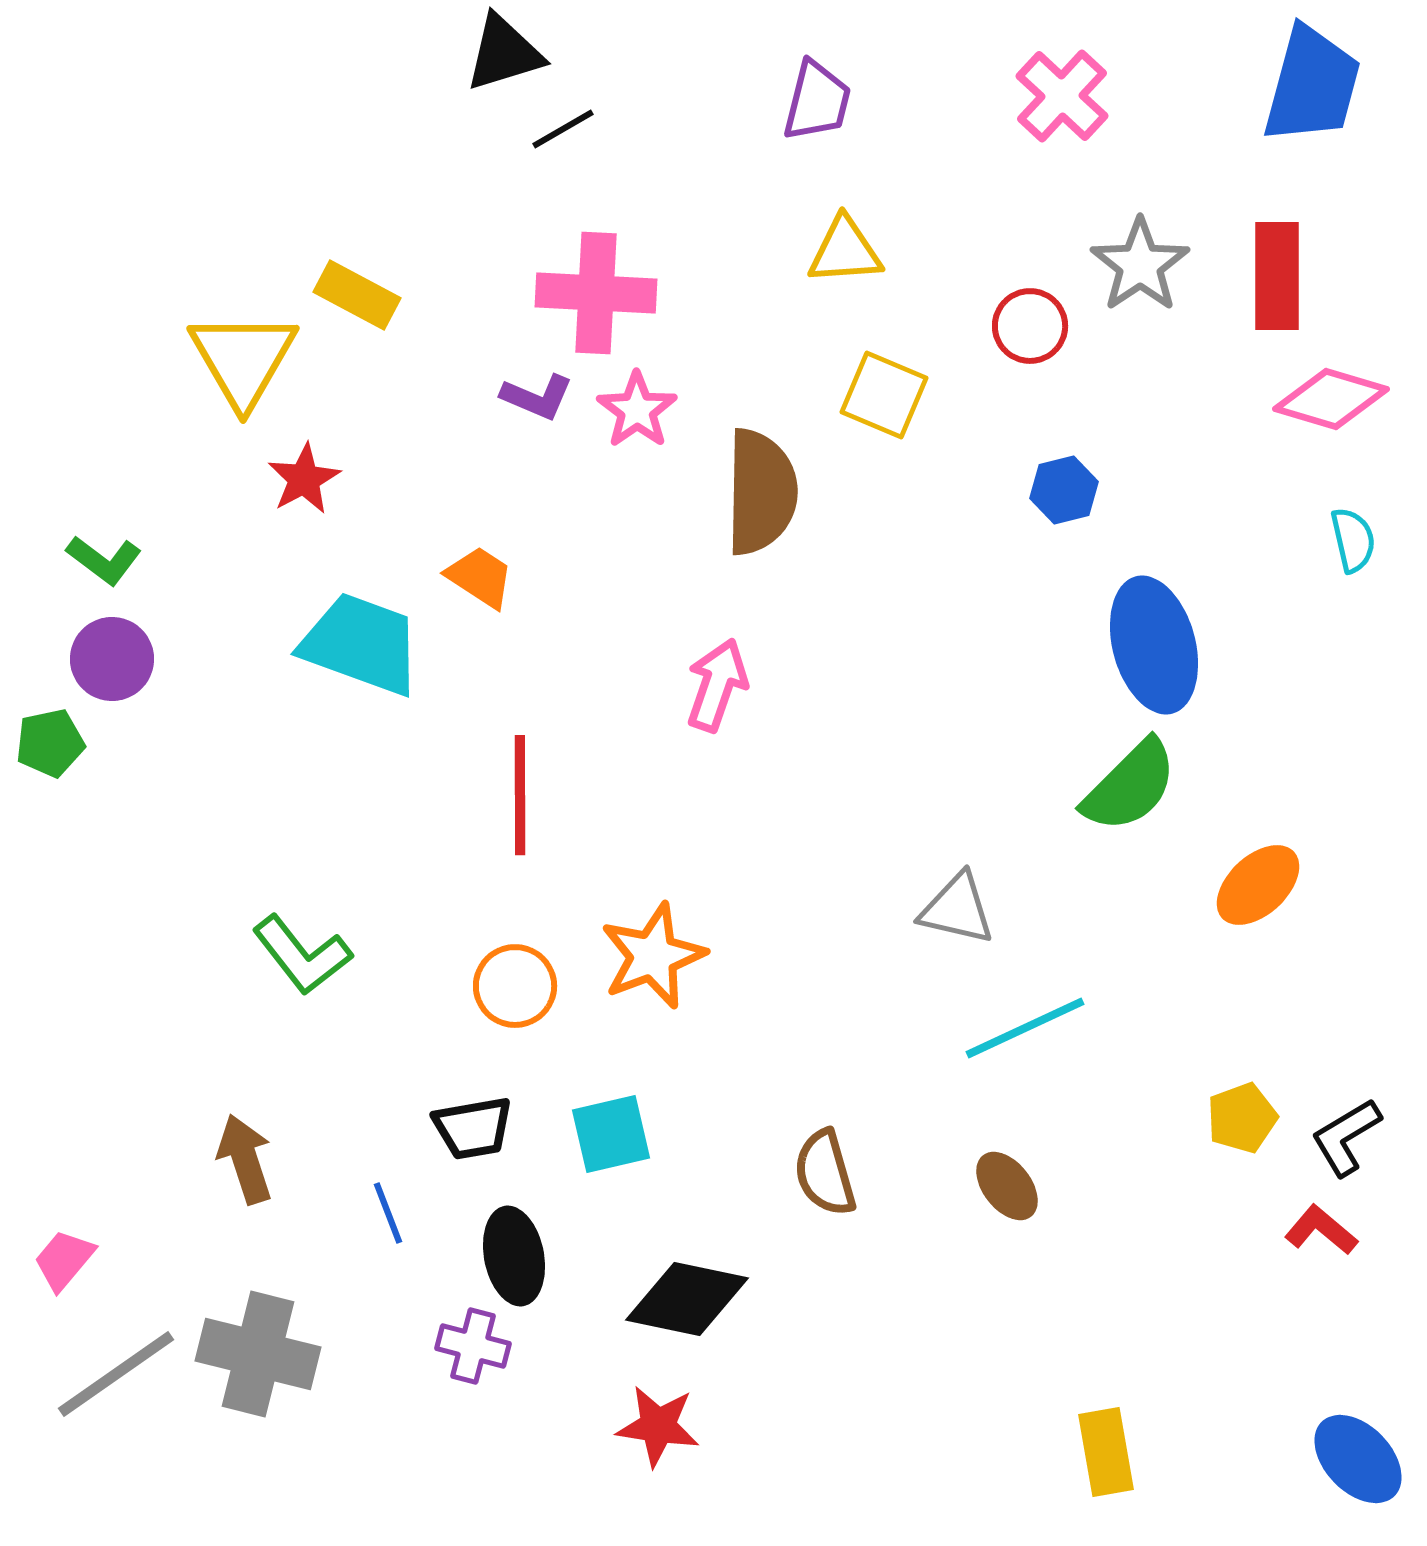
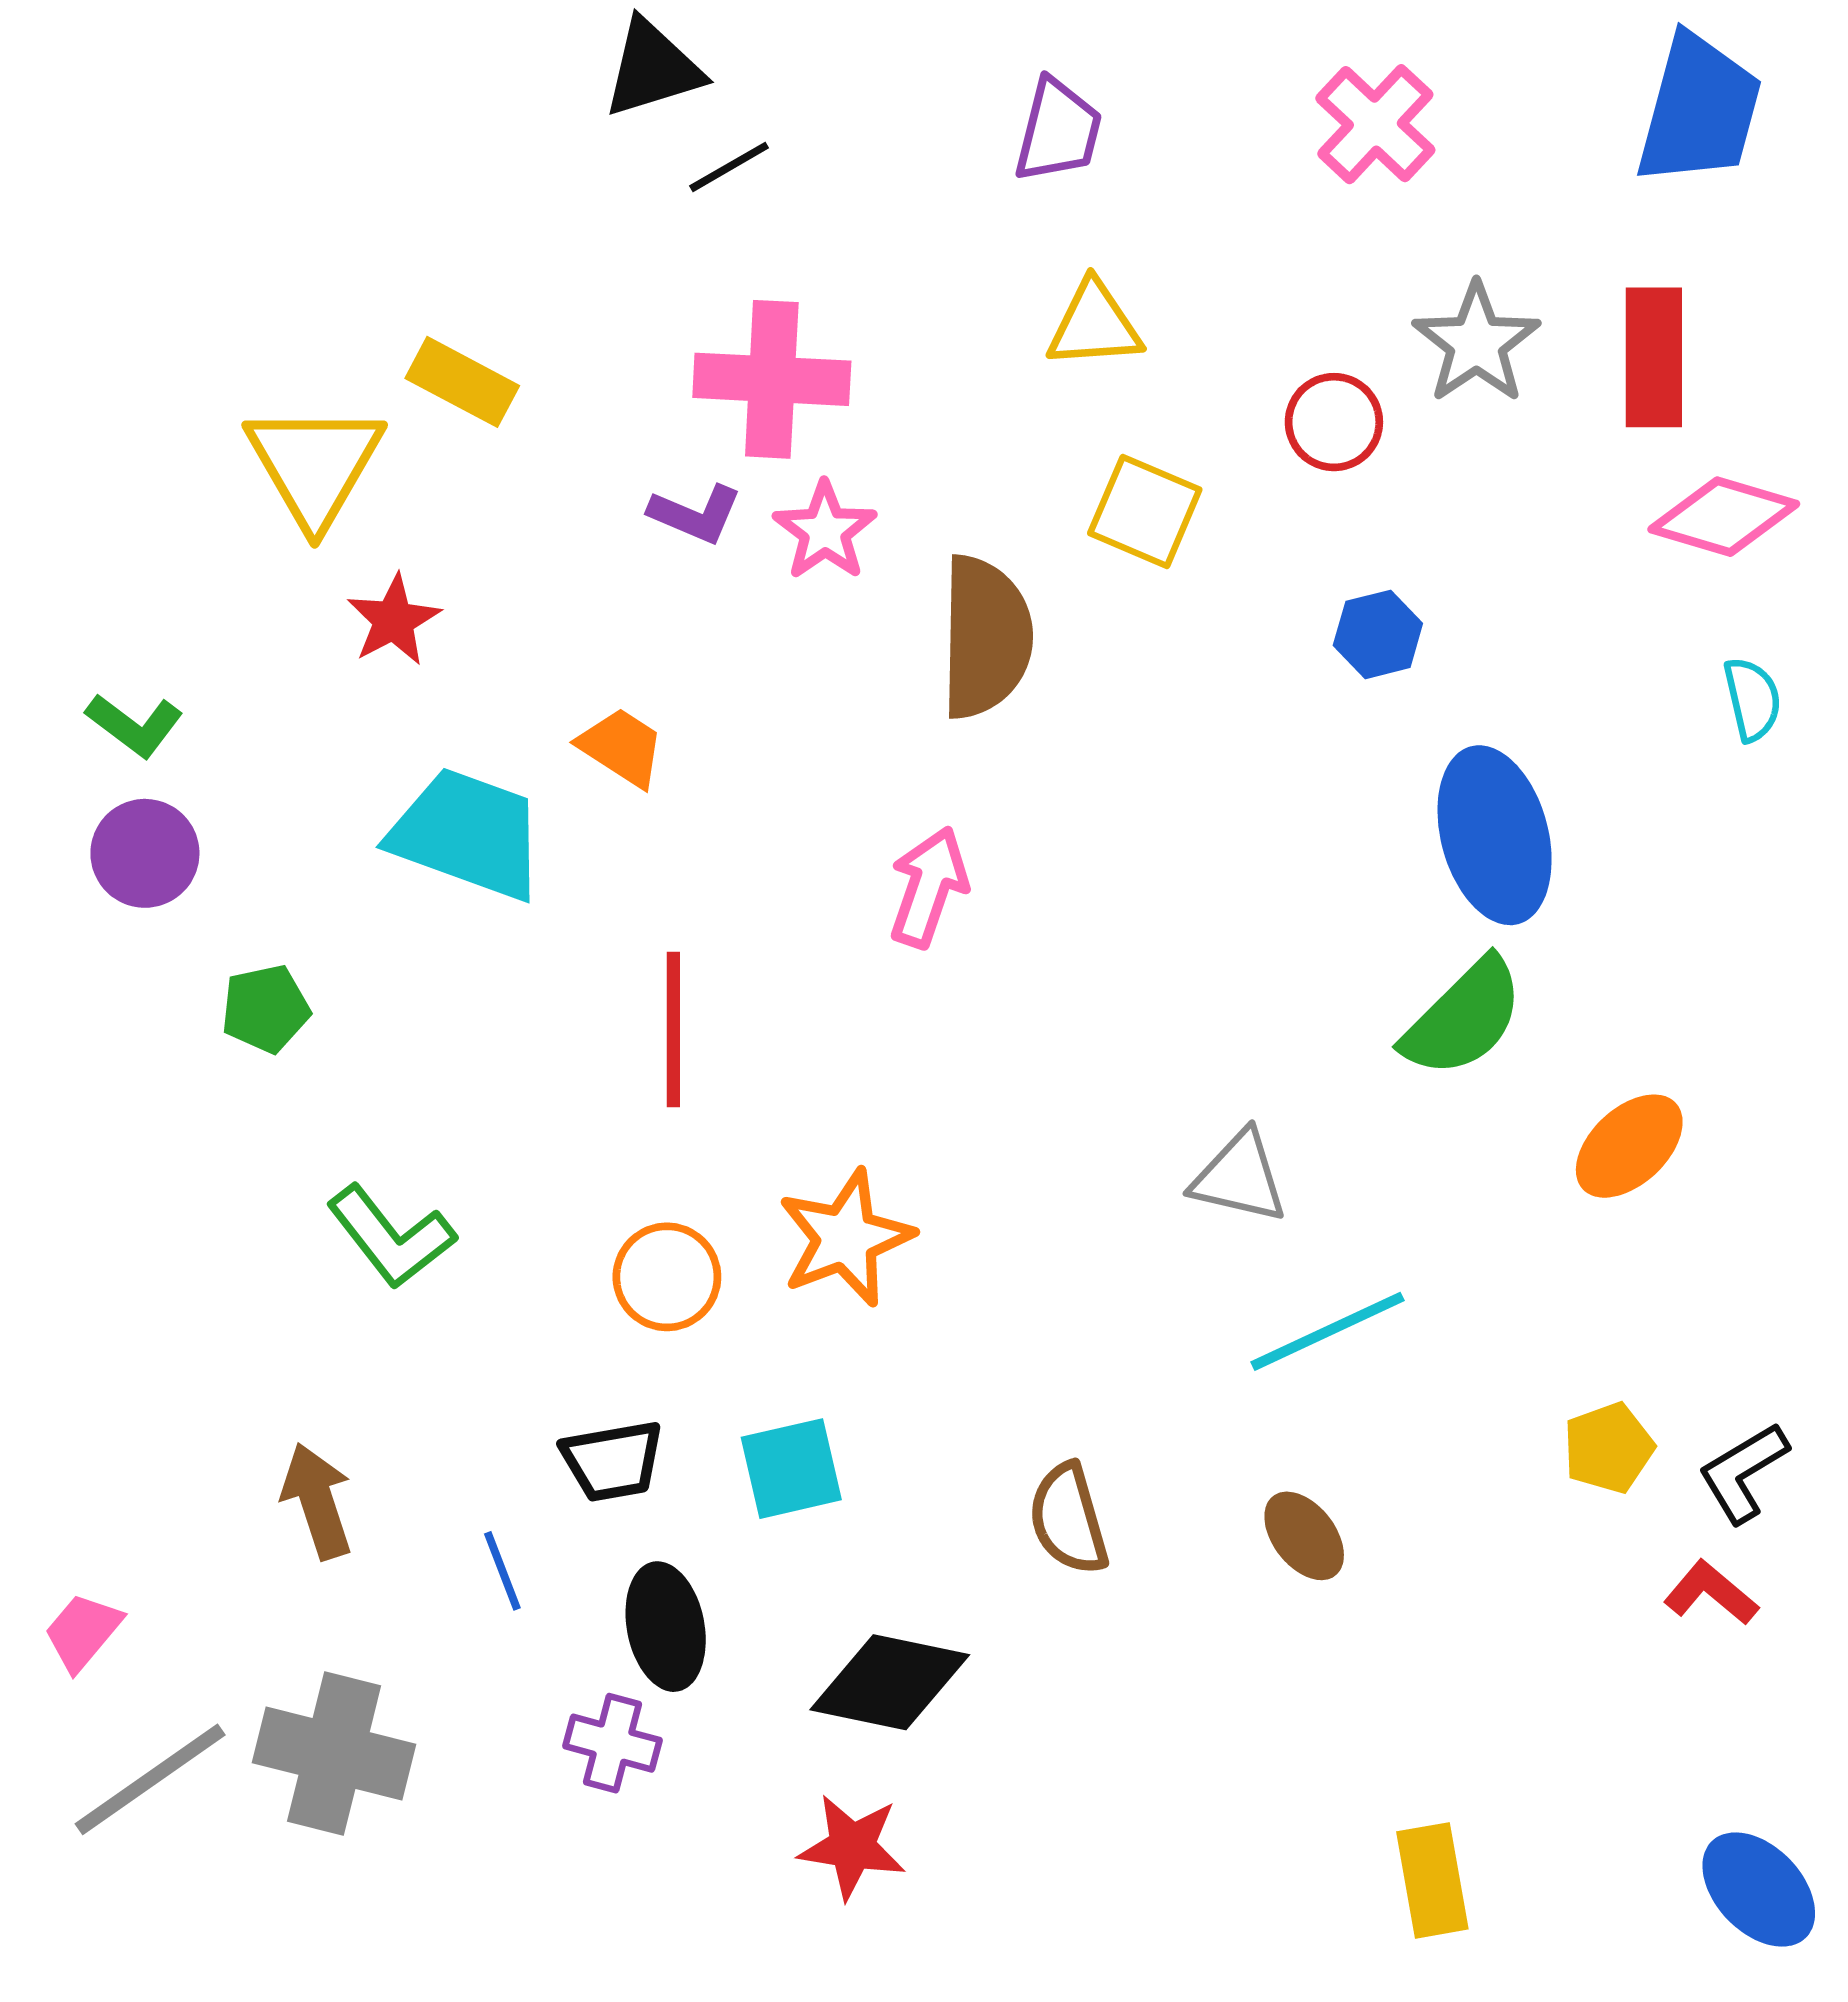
green pentagon: (50, 743) -> (265, 1009), moved

